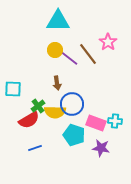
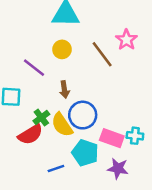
purple line: (69, 58) -> (34, 68), moved
yellow semicircle: (55, 112) -> (62, 125), turned 55
blue line: (35, 148) -> (56, 169), moved

